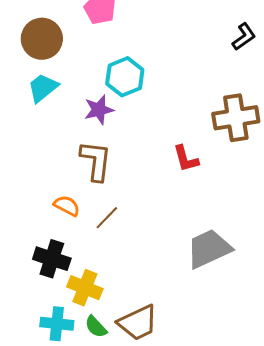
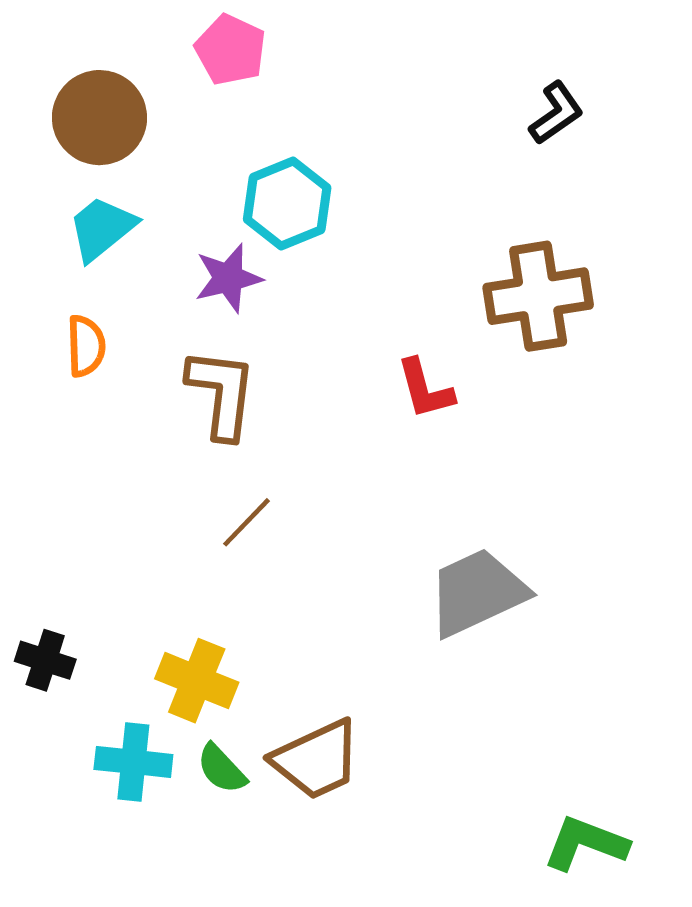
orange semicircle: (67, 206) -> (86, 346), moved, turned 60
black cross: (52, 259) -> (45, 660), moved, size x0.7

